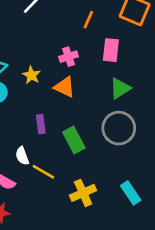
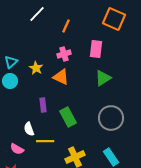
orange line: (88, 20) -> (66, 26), moved
gray circle: (119, 128) -> (111, 118), moved
yellow line: (43, 172) -> (45, 141), turned -30

